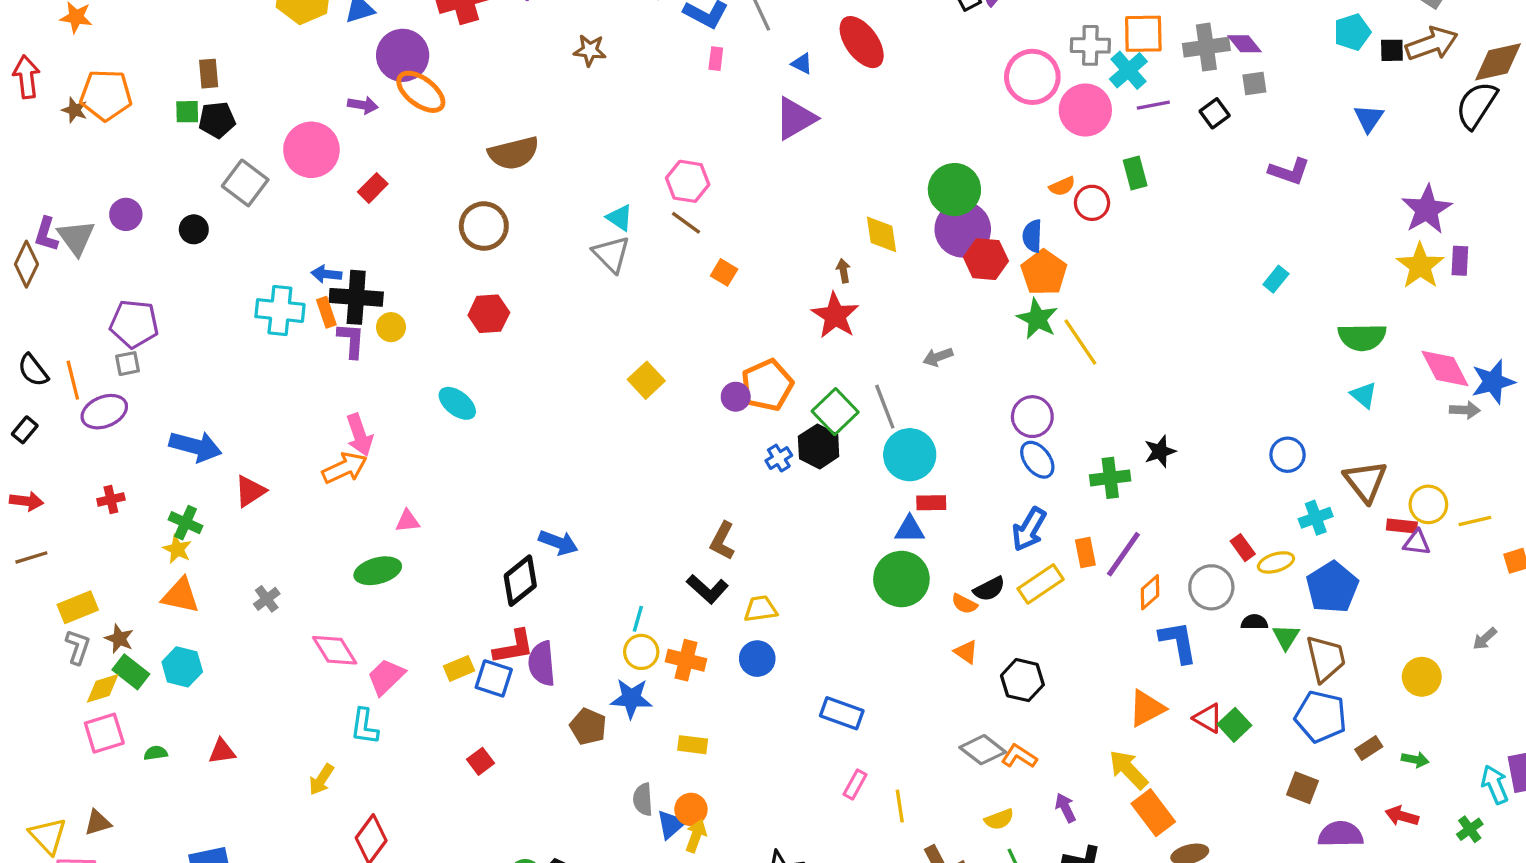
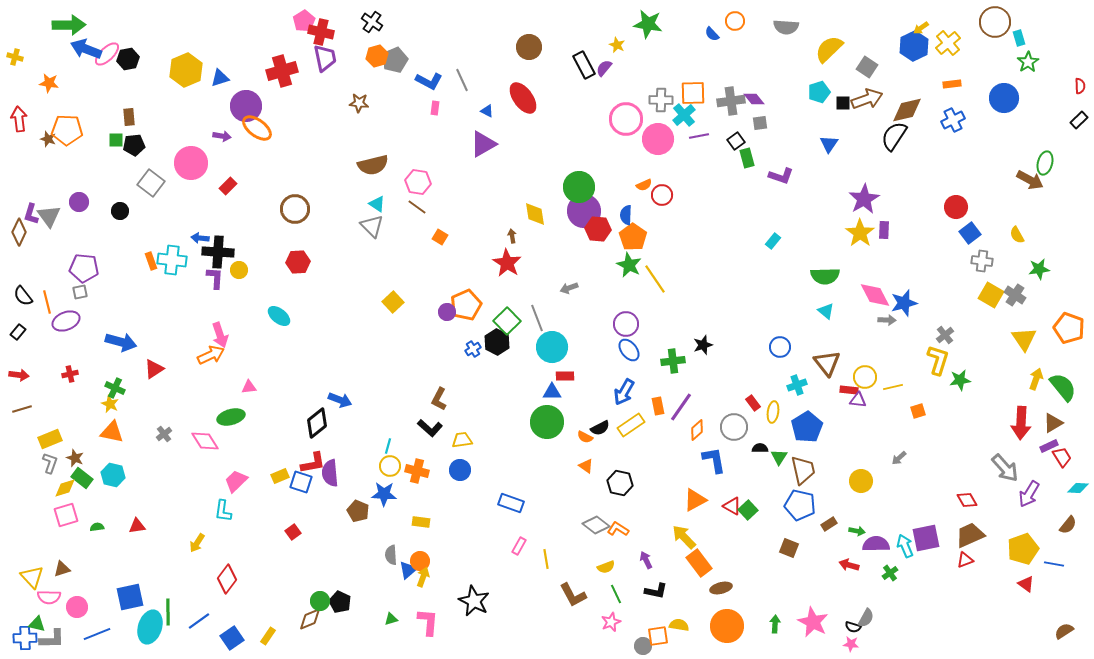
brown semicircle: (514, 153) -> (373, 165), moved
green rectangle: (1135, 173) -> (747, 158), moved
orange rectangle: (326, 312) -> (151, 261), moved
yellow ellipse: (1276, 562) -> (773, 412), turned -65
pink diamond: (335, 650) -> (205, 441), moved
purple semicircle: (1341, 834) -> (876, 544), moved

